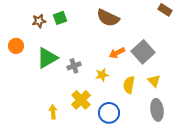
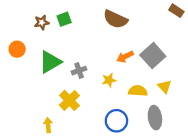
yellow semicircle: (129, 85) -> (138, 91), turned 84
yellow cross: (81, 100) -> (69, 100), moved
gray ellipse: (157, 110) -> (155, 118), moved
yellow arrow: (53, 112) -> (48, 125), moved

